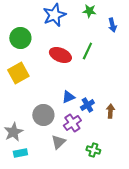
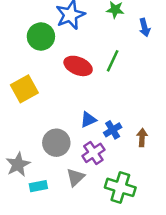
green circle: (20, 38) -> (41, 37), moved
green cross: (93, 150) -> (120, 187), size x1.6
cyan rectangle: (20, 153) -> (38, 186), moved

